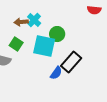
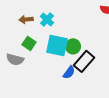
brown arrow: (21, 22) -> (26, 19), moved
green circle: (57, 34) -> (73, 46), moved

